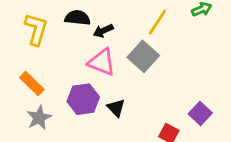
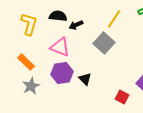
pink triangle: (102, 62) -> (60, 47), moved

